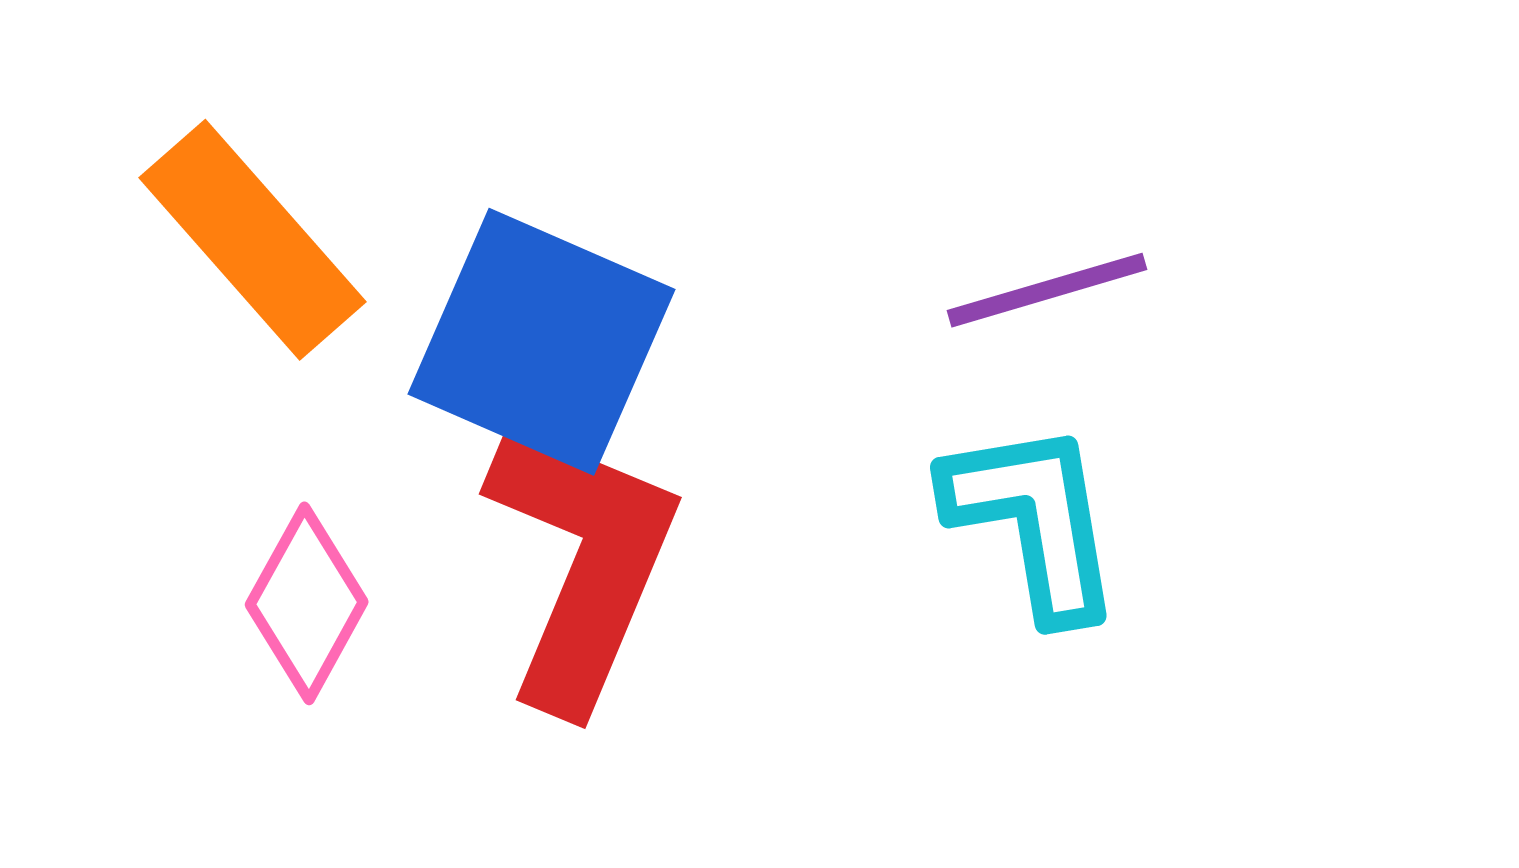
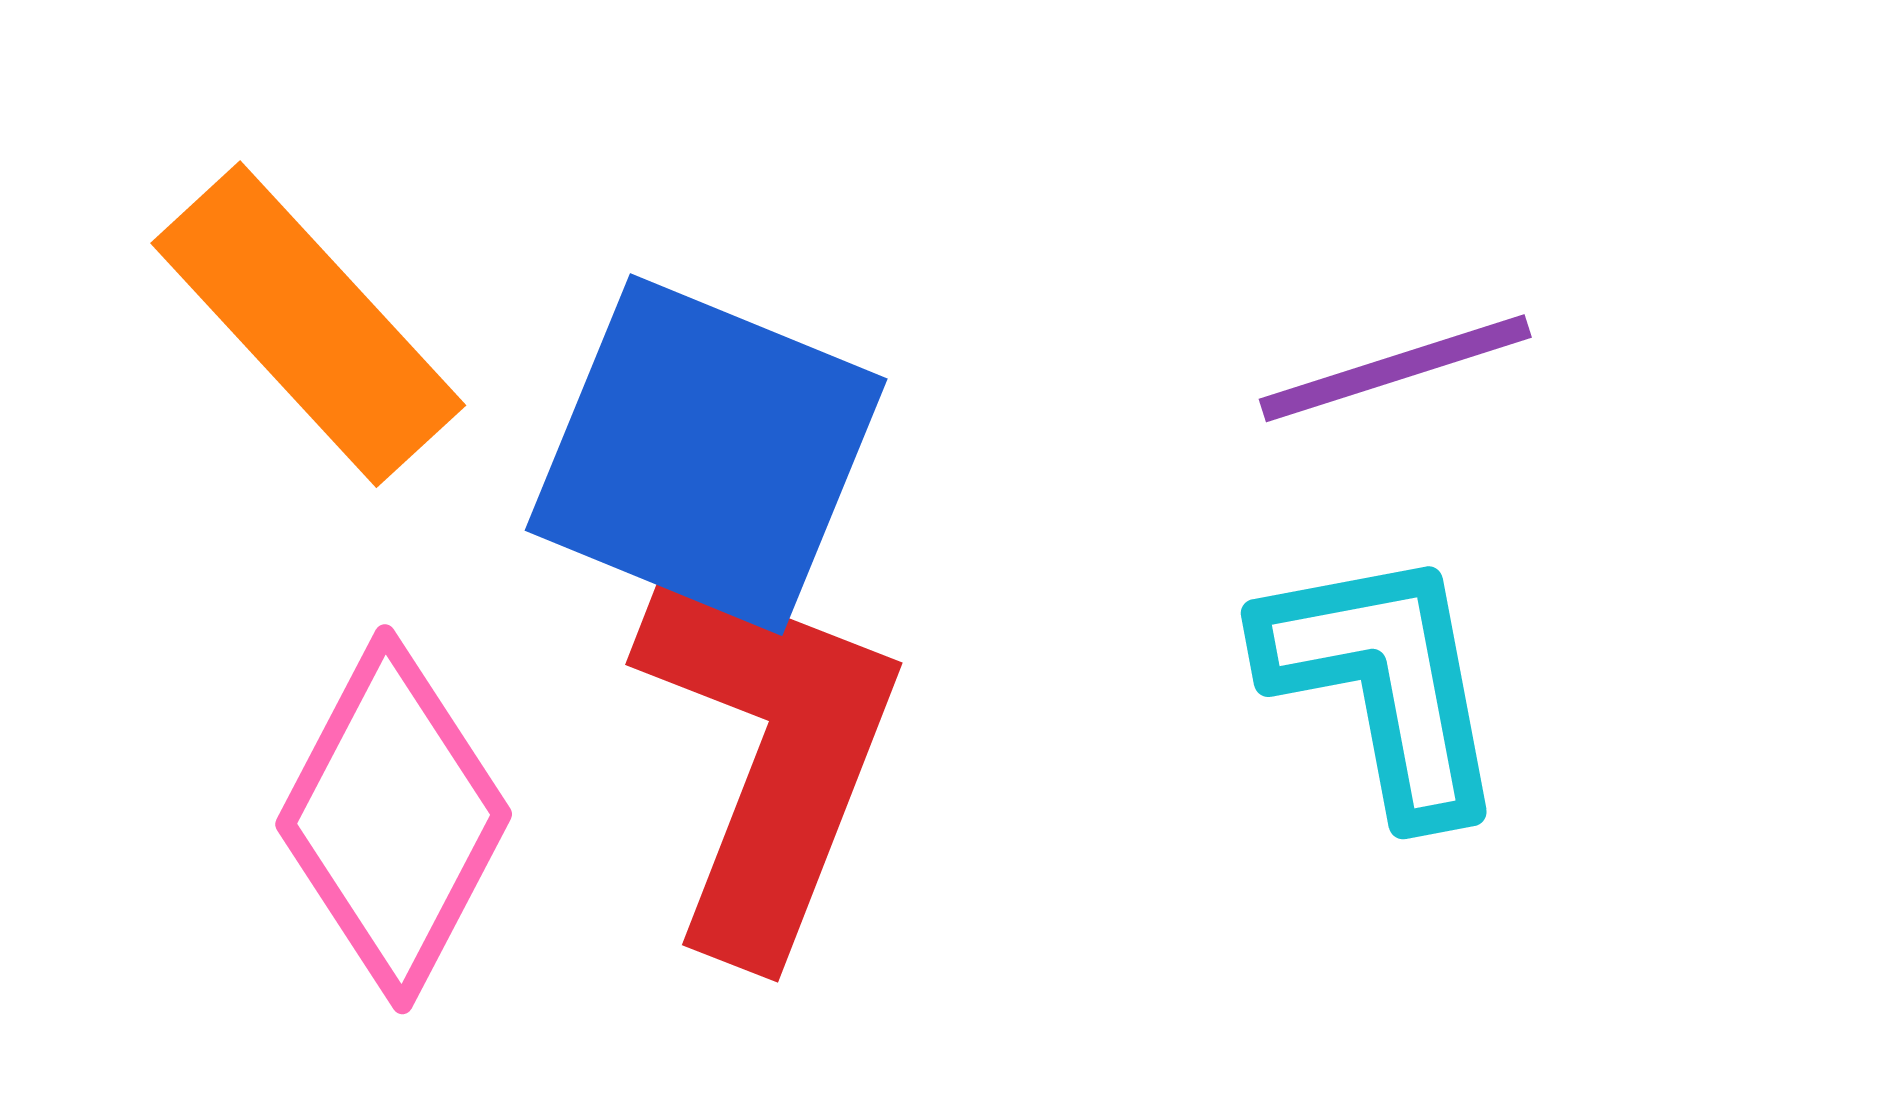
pink diamond: (307, 603) -> (394, 819), size x1.4

